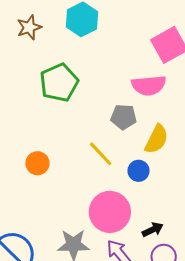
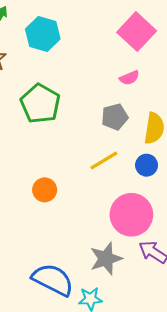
pink semicircle: (149, 85) -> (129, 78), size x0.6
yellow line: (101, 154) -> (104, 160), turned -60

